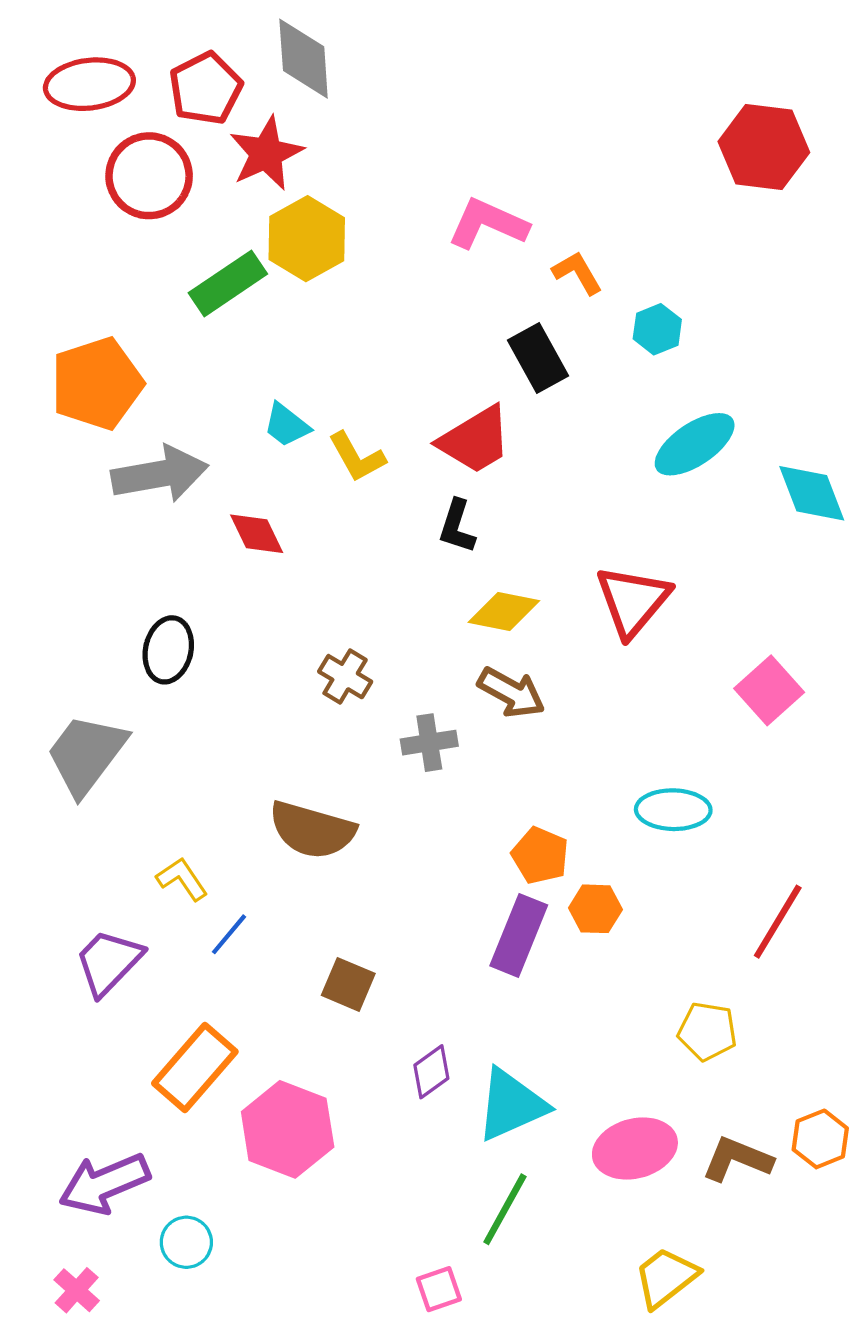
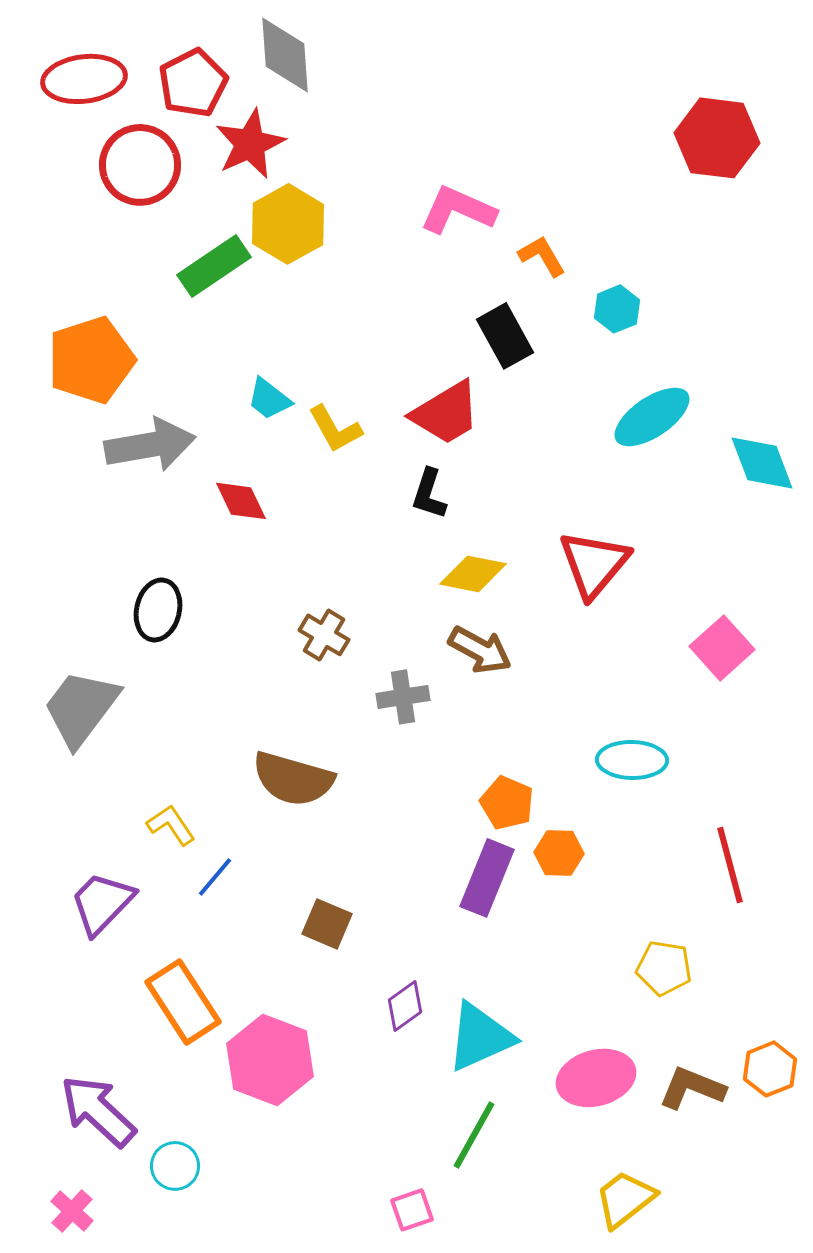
red line: (778, 922) -> (730, 865), turned -46
orange rectangle: (195, 1068) -> (183, 1002), turned -74
purple arrow: (104, 1184) -> (98, 1111), turned 66

